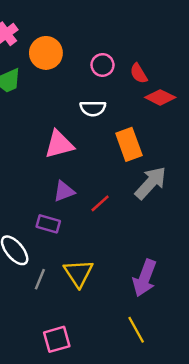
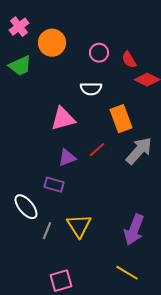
red line: (100, 203) -> (97, 150), moved
yellow line: (136, 330) -> (127, 273), turned -30

